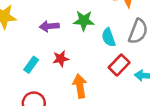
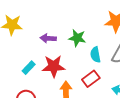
red star: (61, 59) -> (54, 66), size x1.6
red rectangle: (119, 65) -> (91, 79), moved

